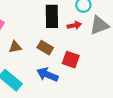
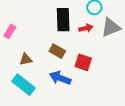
brown triangle: (15, 47) -> (26, 59), moved

